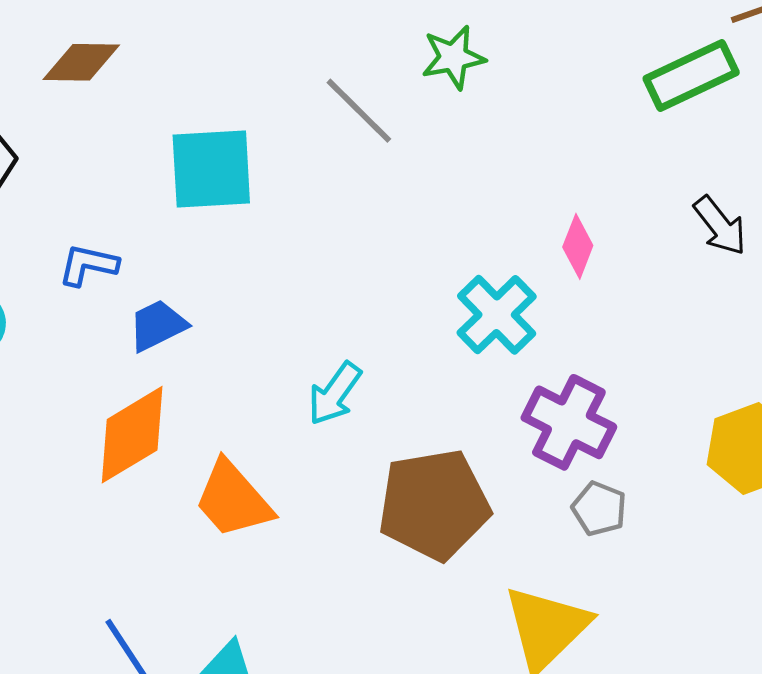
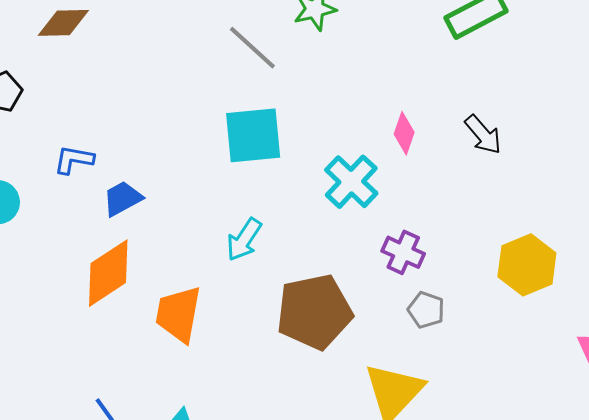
cyan square: (211, 169) -> (253, 135), moved
black arrow: (720, 226) -> (483, 135), moved
purple cross: (569, 422) -> (403, 252), size x0.7
orange trapezoid: (233, 500) -> (178, 314), turned 54

